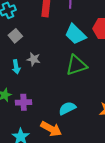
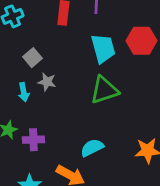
cyan trapezoid: (75, 34) -> (103, 48), turned -150
gray square: (15, 36) -> (33, 58), moved

